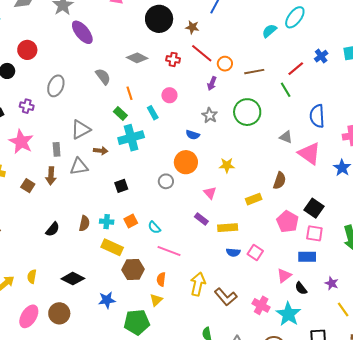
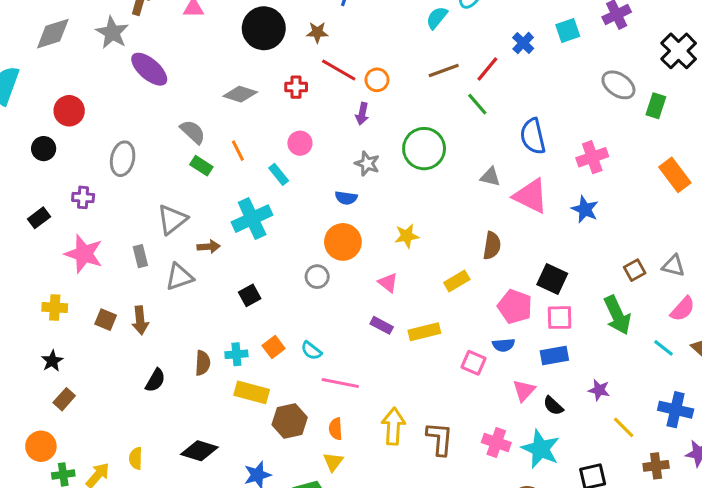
brown line: (254, 72) -> (444, 70), moved
green rectangle: (120, 113) -> (201, 166), moved
brown arrow: (51, 176) -> (140, 320), moved
blue semicircle: (233, 252) -> (504, 345), moved
brown L-shape: (226, 297) -> (440, 439), turned -125

